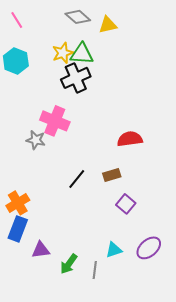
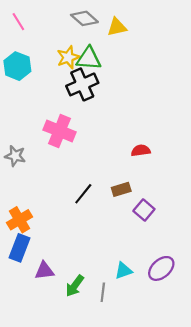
red semicircle: (130, 139) -> (141, 150), size x0.7
gray star: (36, 140) -> (15, 156), moved
purple square: (126, 204) -> (144, 210), moved

